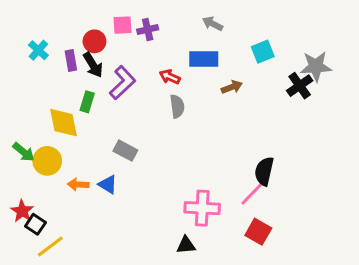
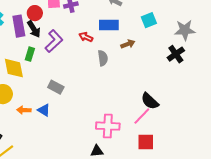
purple rectangle: (71, 61) -> (19, 26), size x1.5
black cross: (300, 86) -> (176, 54), moved
gray semicircle: (177, 106) -> (103, 58), moved
black semicircle: (264, 171) -> (150, 101), turned -60
red square: (258, 232) -> (146, 142), turned -30

